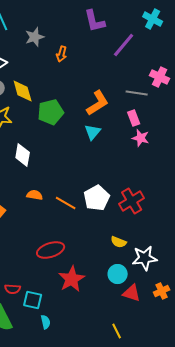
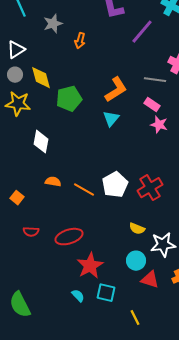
pink rectangle: (134, 118) -> (152, 105), turned -35
red semicircle: (13, 289) -> (31, 232), moved
cyan square: (33, 300) -> (106, 293), moved
cyan semicircle: (46, 322) -> (78, 296), moved, turned -32

